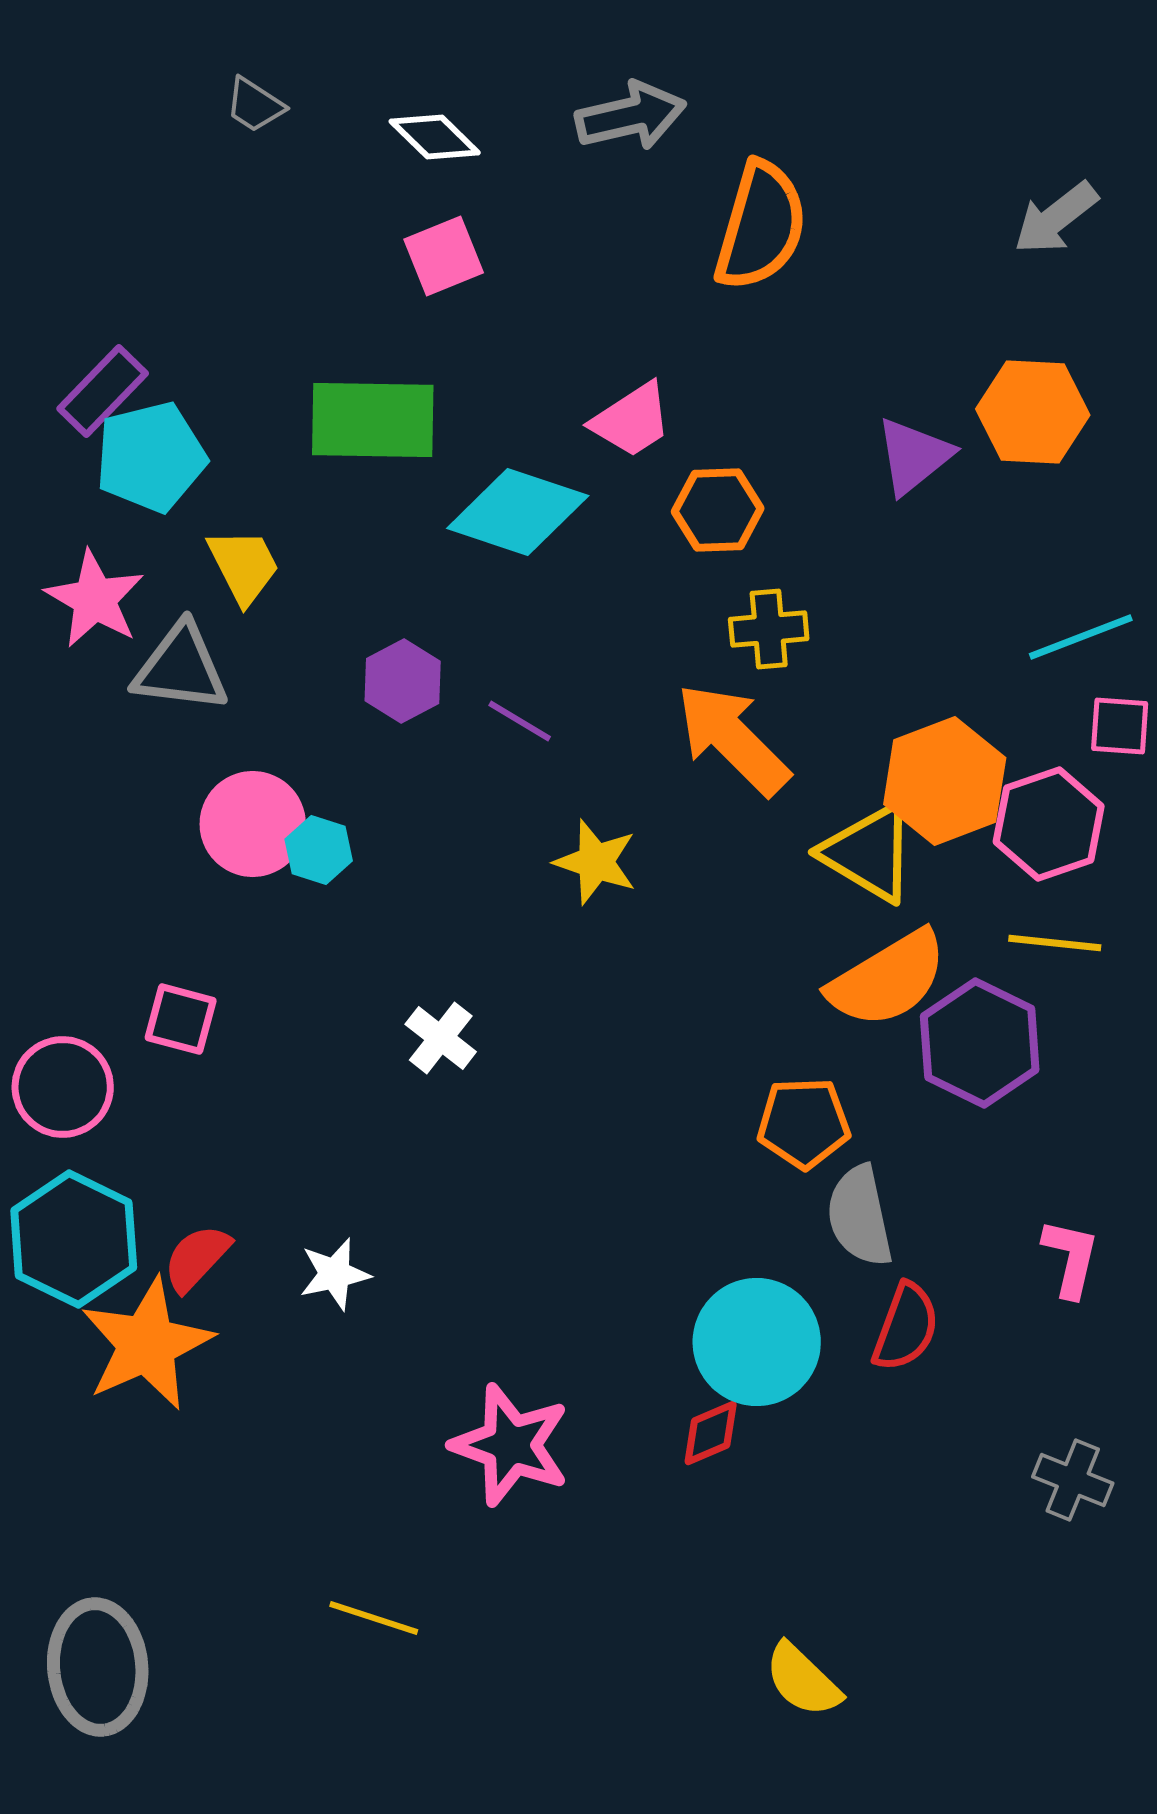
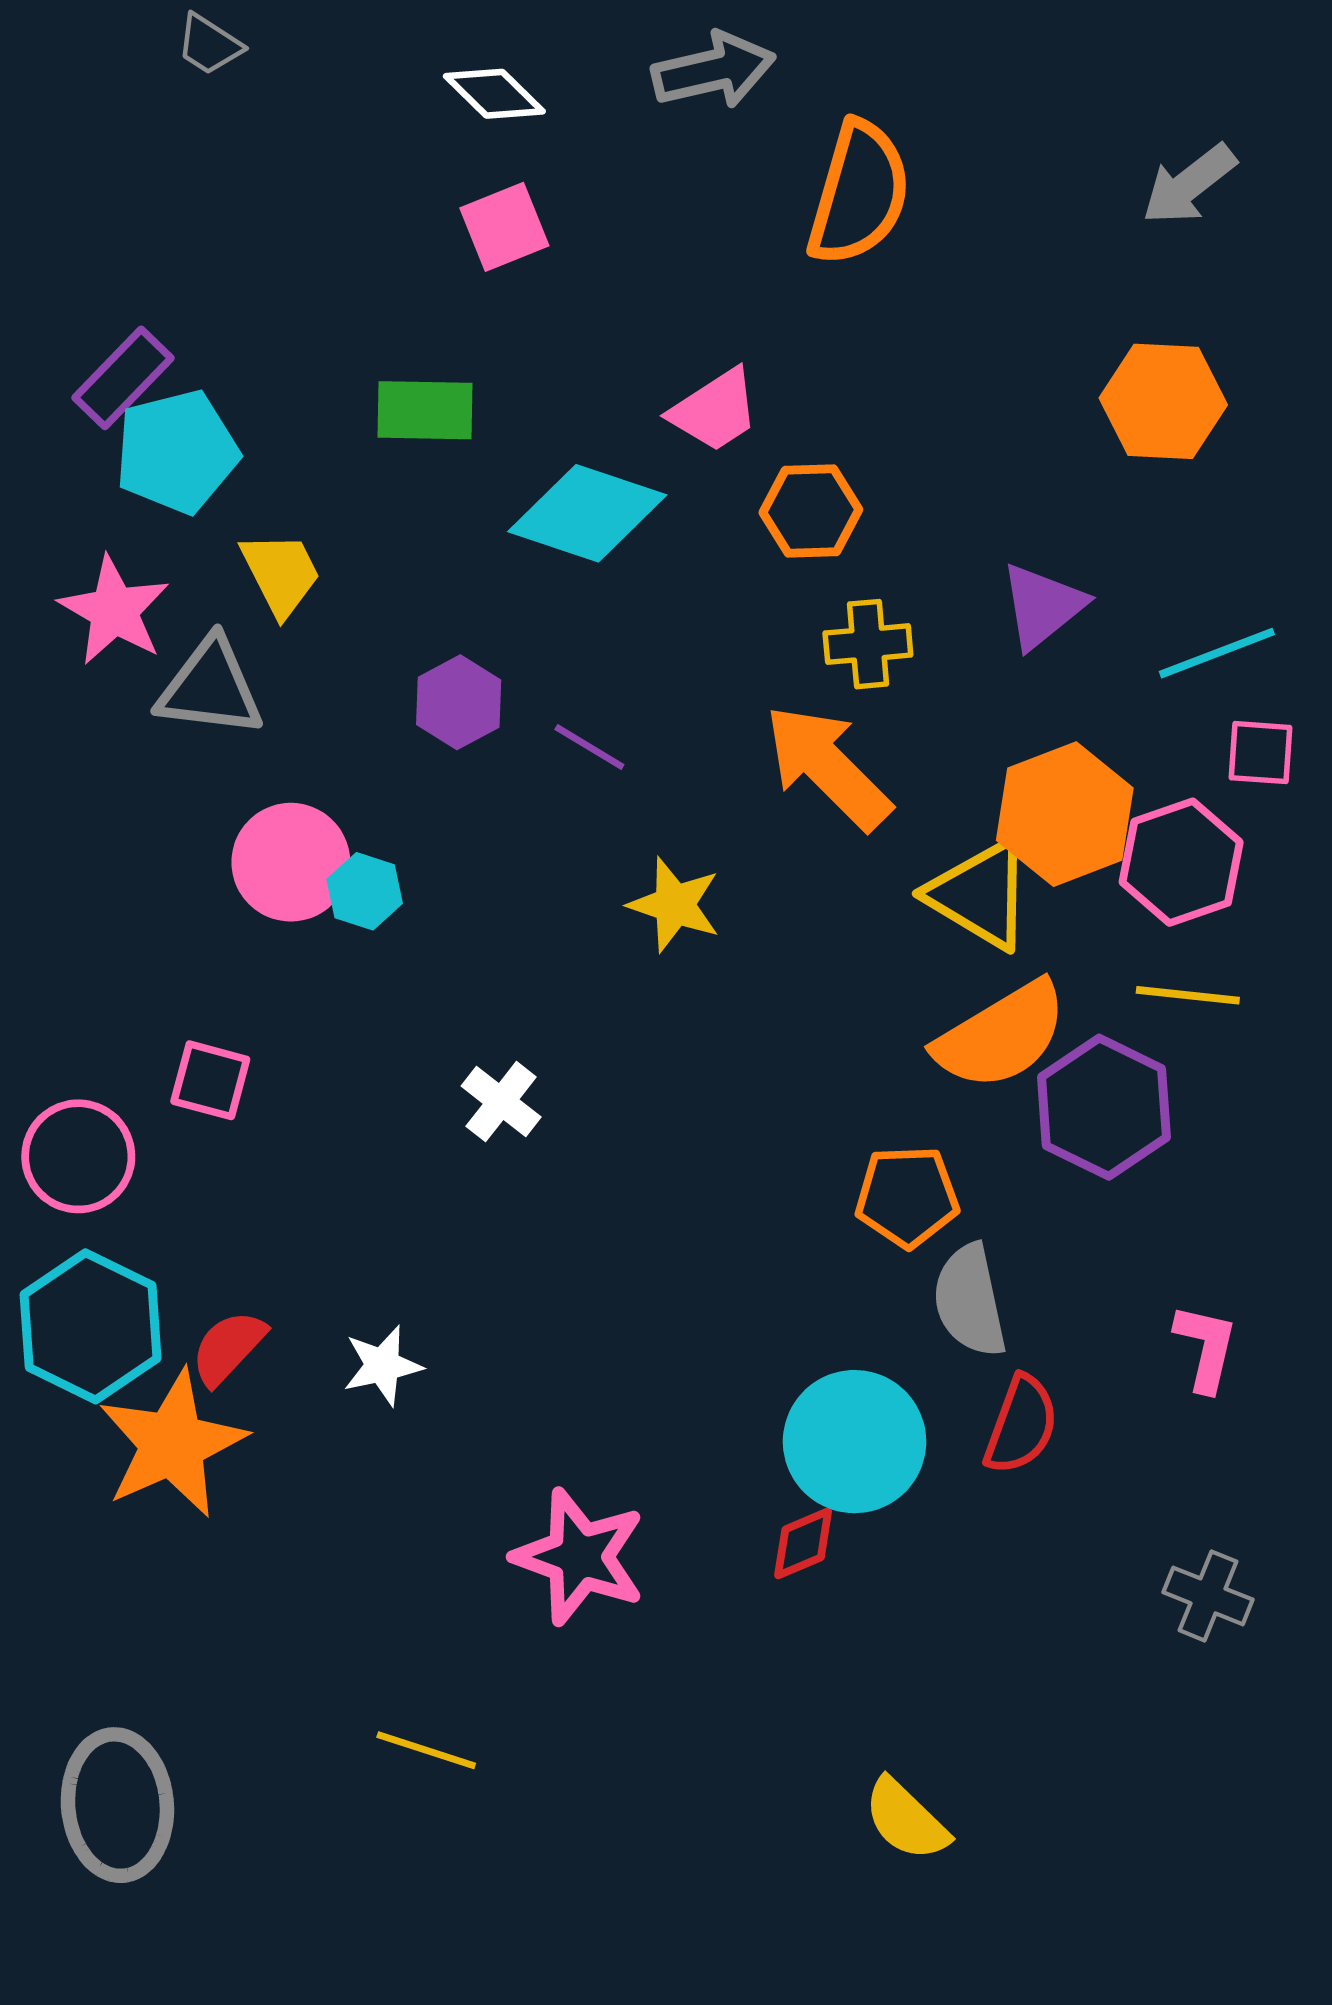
gray trapezoid: (255, 105) -> (209, 45), moved
green rectangle: (373, 420) -> (425, 410), size x0.7
purple triangle: (914, 456) -> (1042, 606), moved

